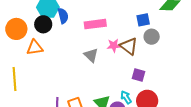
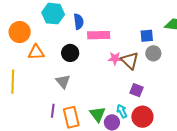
blue semicircle: (63, 16) -> (79, 22), moved
black circle: (43, 24) -> (70, 53), moved
gray triangle: (91, 55) -> (63, 81), moved

